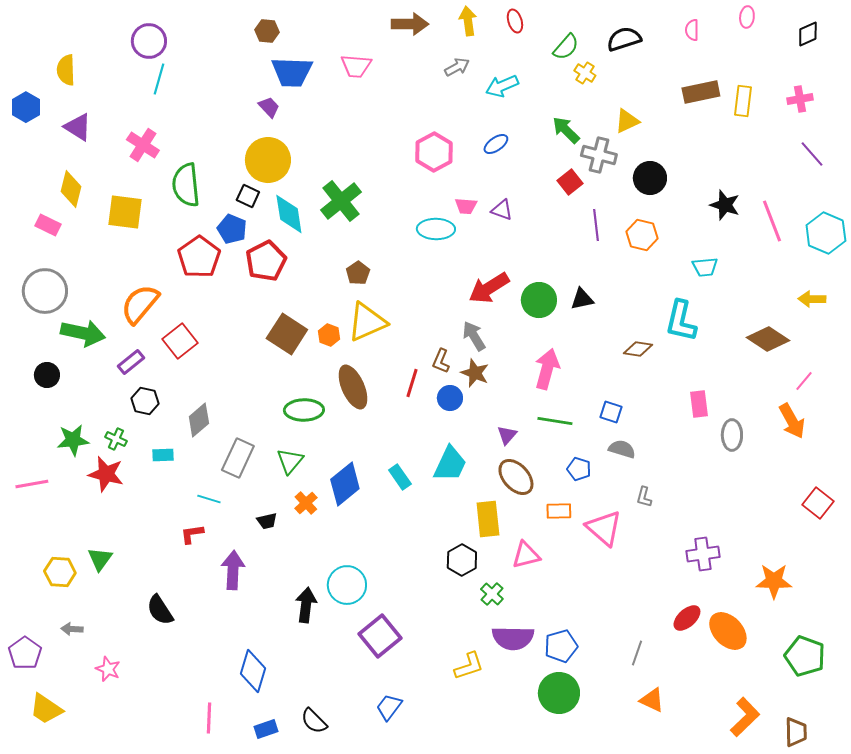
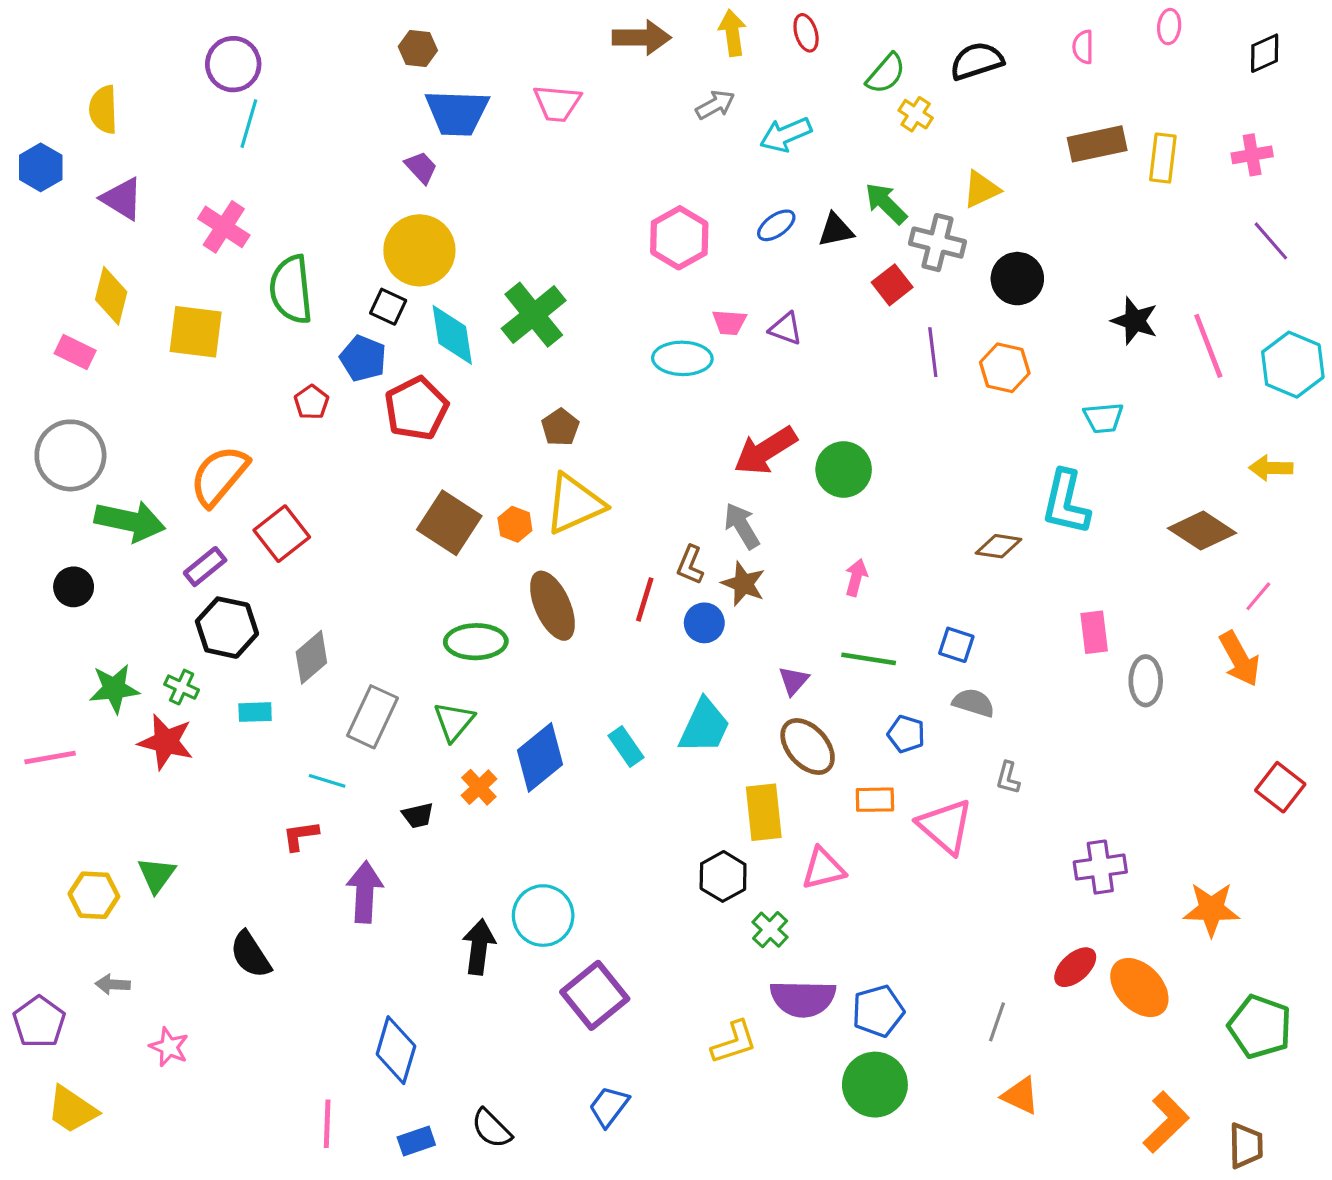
red pentagon: (199, 257) -> (311, 402), size x0.5
black triangle: (582, 299) -> (836, 230), moved
pink arrow: (547, 369) -> (856, 577), size x0.6
black hexagon: (145, 401) -> (227, 628), size x1.4

